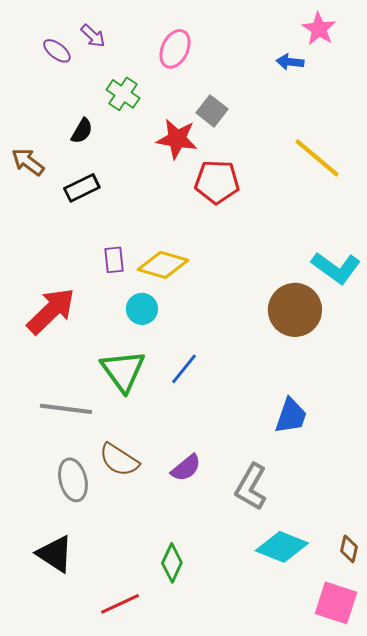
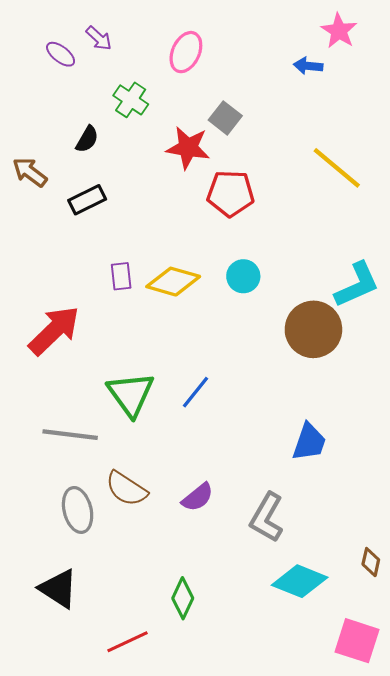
cyan L-shape: (336, 268) -> (357, 285), turned -60
cyan circle: (142, 309) -> (243, 276), moved
brown diamond: (349, 549) -> (371, 562), moved

